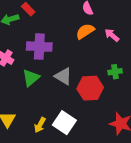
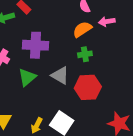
pink arrow: (112, 35) -> (107, 22), moved, turned -49
green cross: (115, 72) -> (85, 54), moved

